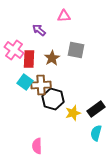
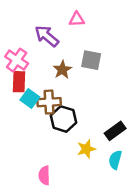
purple arrow: (39, 30) -> (47, 36), size x1.5
red rectangle: (29, 59) -> (19, 82), moved
yellow star: (73, 113) -> (86, 149), moved

